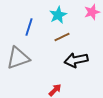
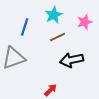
pink star: (92, 12) -> (85, 22), moved

